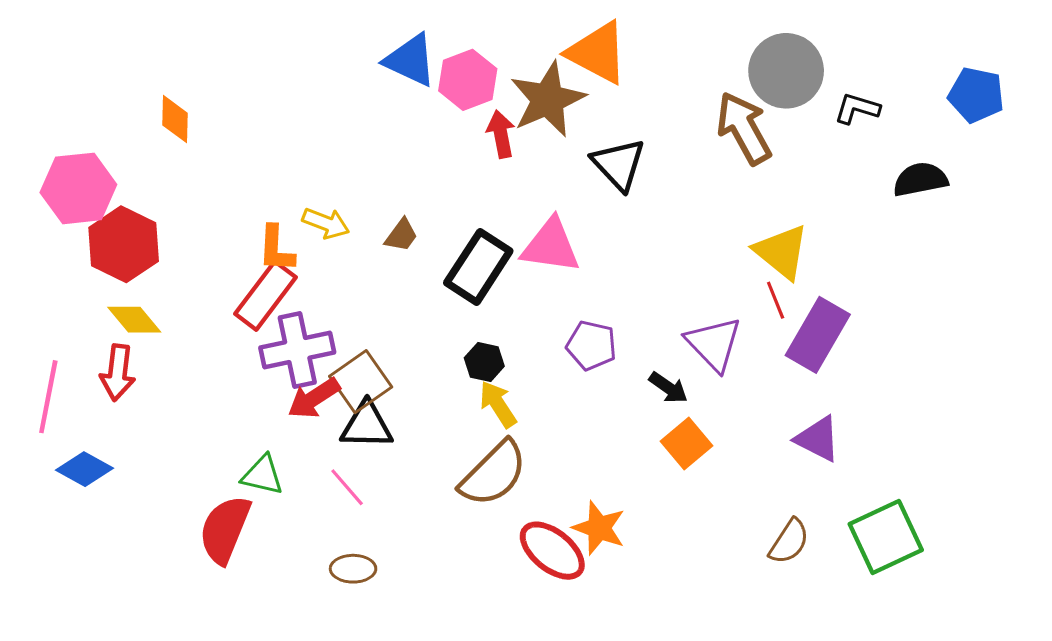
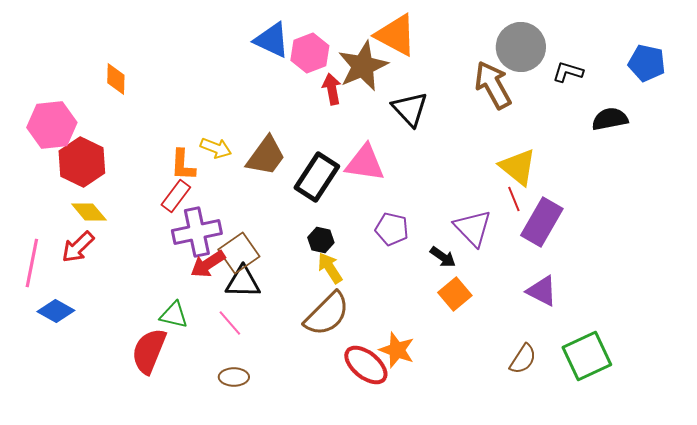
brown trapezoid: (401, 235) -> (266, 156), size x1.8
red rectangle: (266, 296) -> (176, 196), size x0.7
red arrow: (118, 373) -> (78, 247), turned 39

